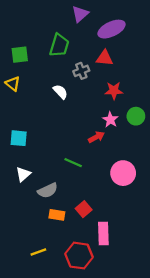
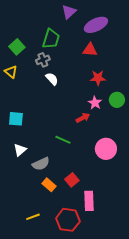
green square: (20, 55) -> (17, 47), turned -35
gray cross: (81, 71) -> (43, 60), moved
orange rectangle: (57, 215) -> (49, 185), turned 32

